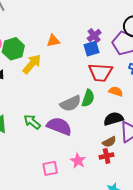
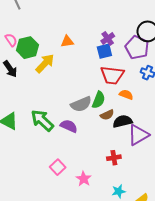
green arrow: (32, 122) -> (42, 120), size x1.4
purple semicircle: (59, 126) -> (69, 126), size x0.7
brown semicircle: (109, 142) -> (107, 115), moved
pink star: (78, 161) -> (84, 179), moved
pink square: (50, 168) -> (58, 167), turned -35

